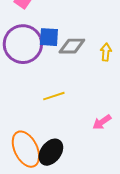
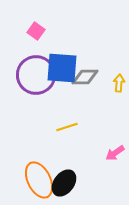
blue square: (49, 37) -> (62, 68), size x1.6

